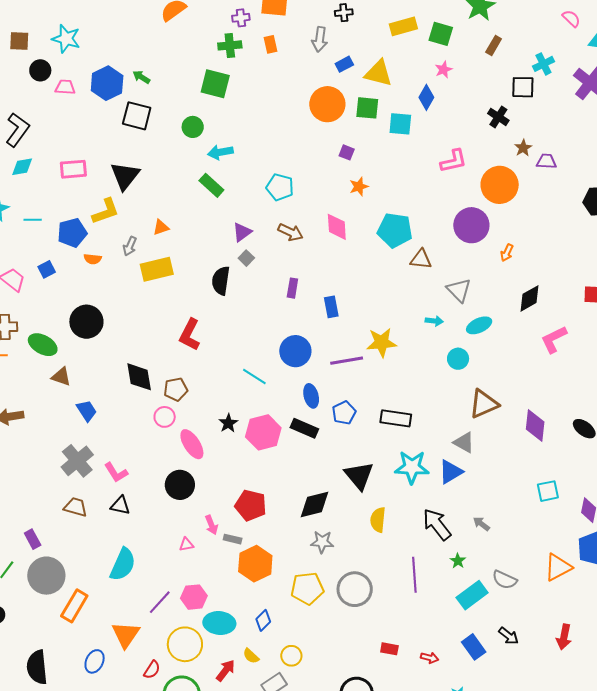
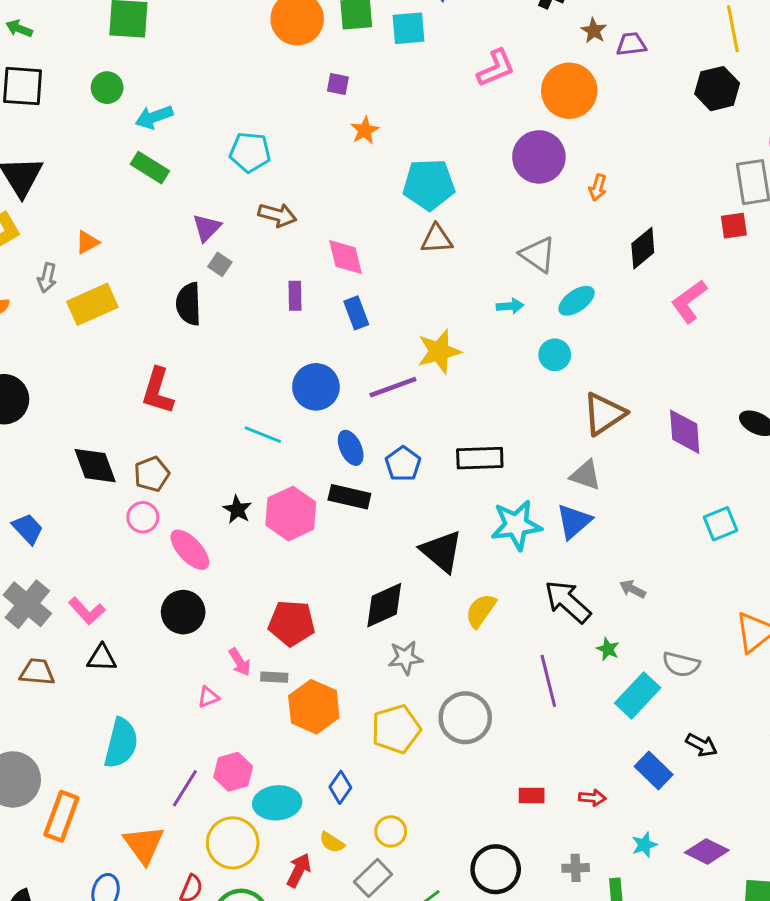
pink diamond: (337, 227) -> (345, 257), moved
brown triangle: (421, 259) -> (437, 239), moved
yellow semicircle: (378, 520) -> (481, 611), turned 40

